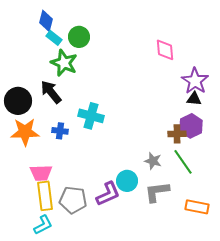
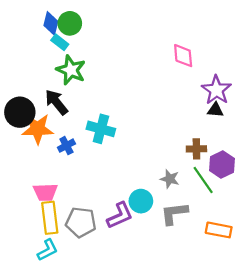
green circle: (79, 37) -> (70, 23), moved
purple hexagon: (191, 126) -> (222, 164), moved
blue cross: (60, 131) -> (66, 146), turned -35
orange star: (25, 132) -> (38, 129), moved

